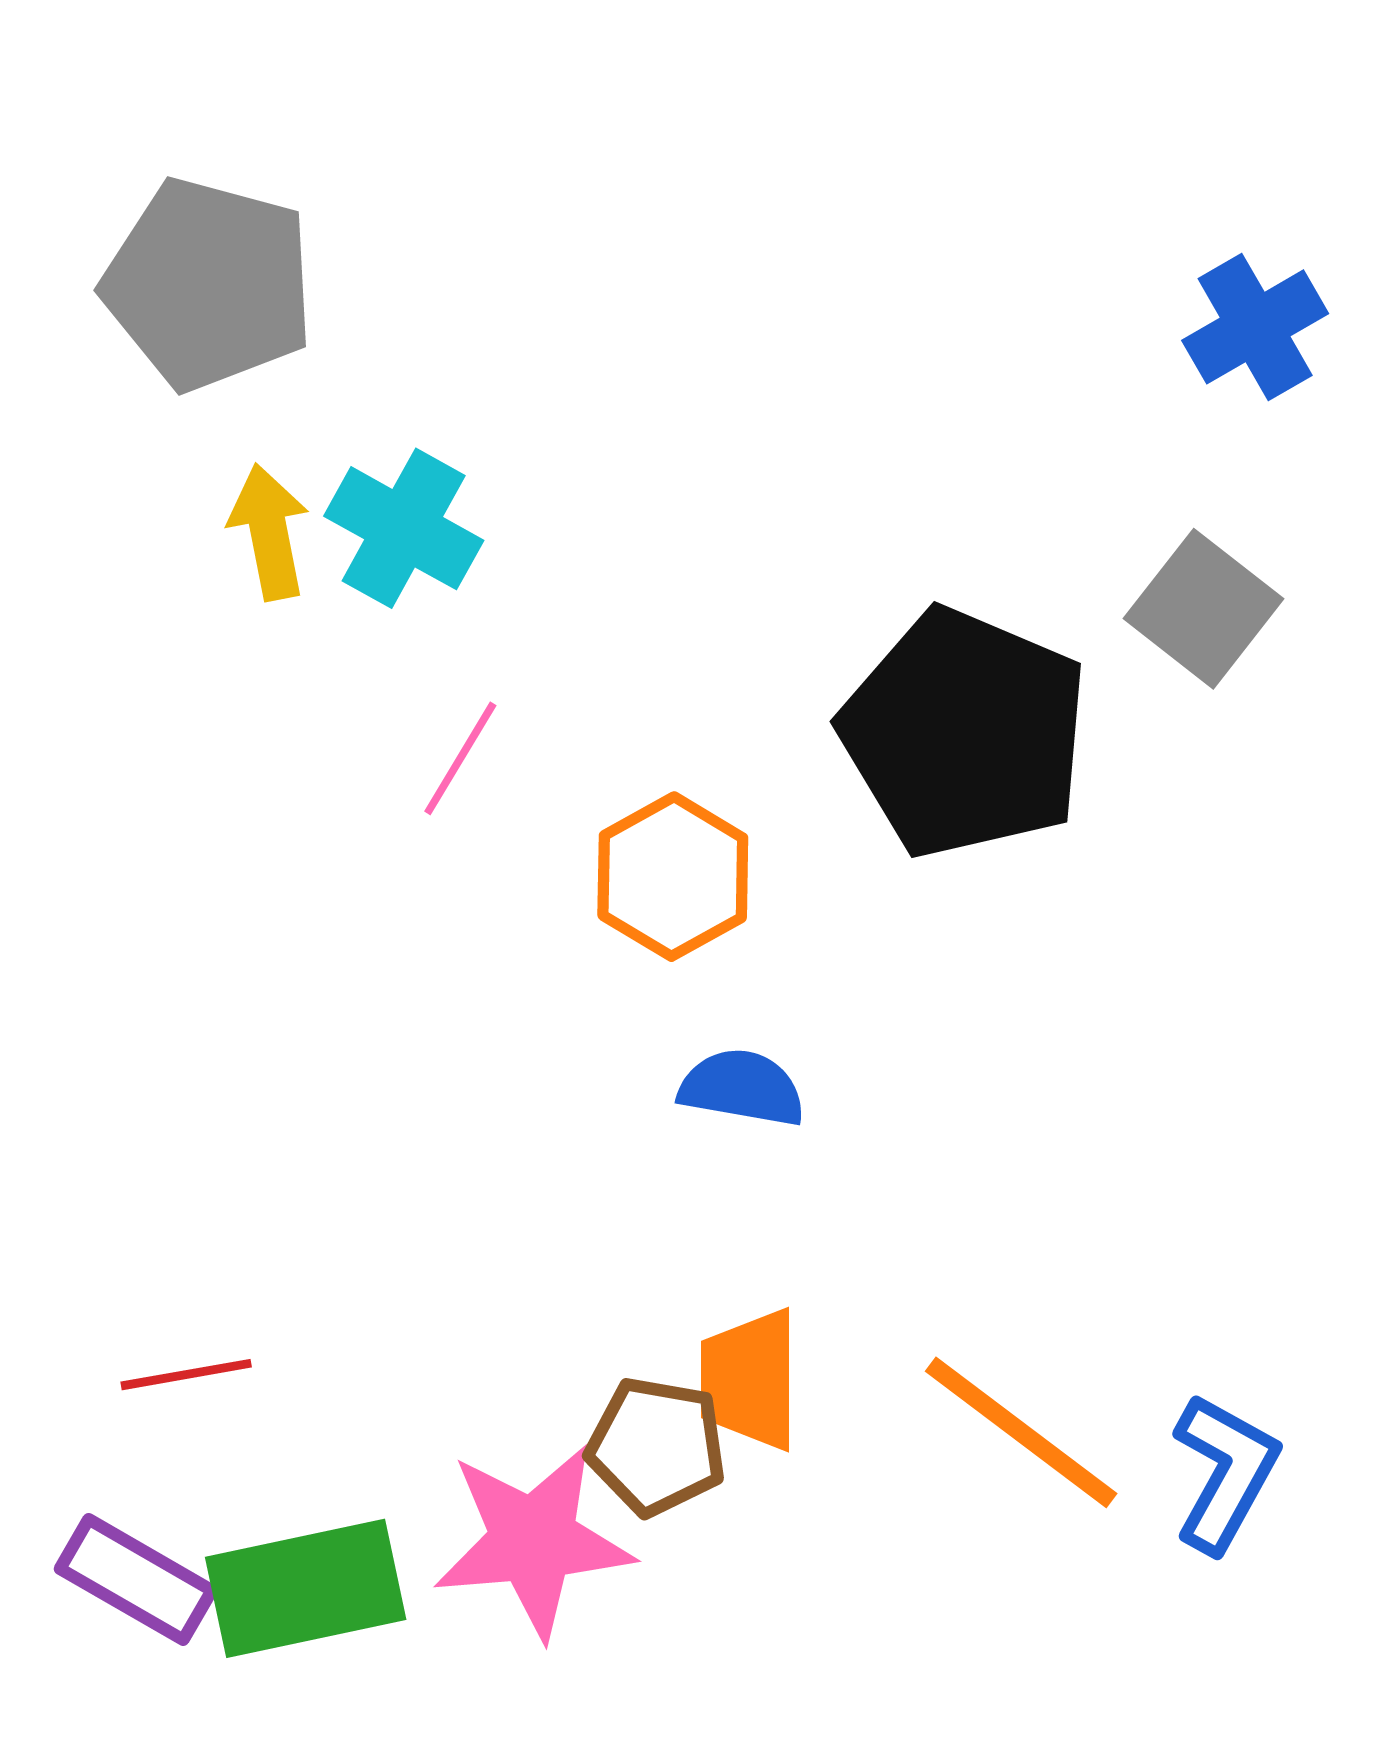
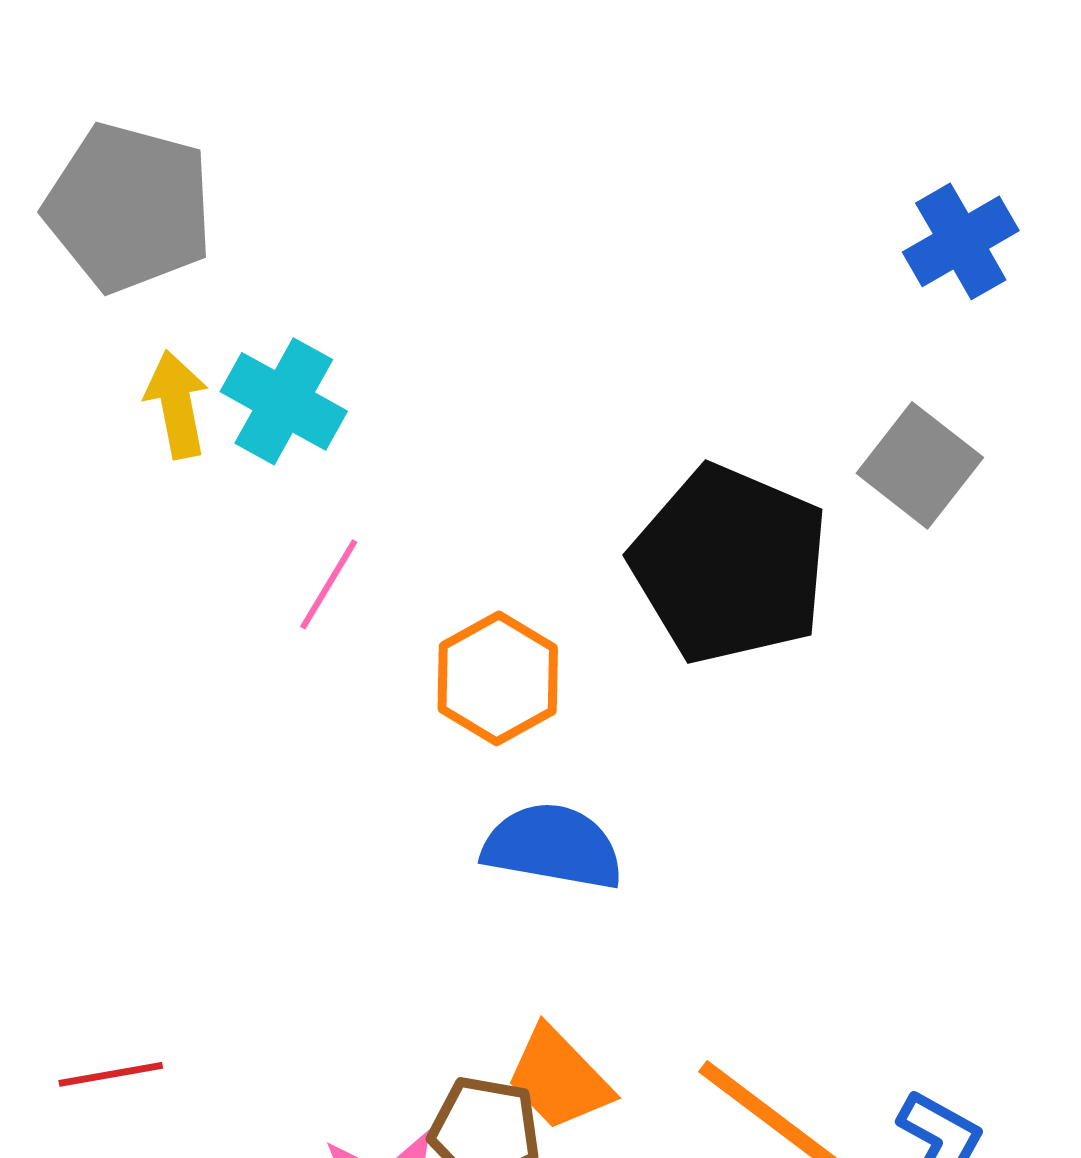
blue semicircle: (742, 1088) -> (553, 846), size x1.4
orange trapezoid: (750, 1380) -> (559, 1078), turned -44

